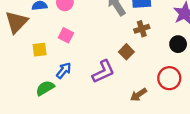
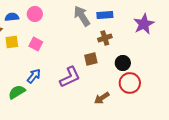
black circle: (178, 44) -> (123, 63), moved
yellow square: (40, 50) -> (12, 42), moved
brown square: (126, 52) -> (91, 59), turned 32

